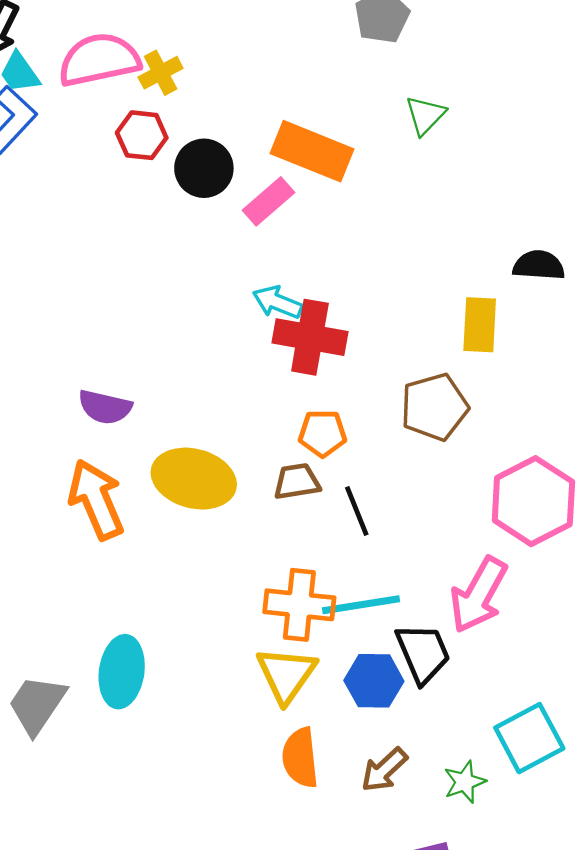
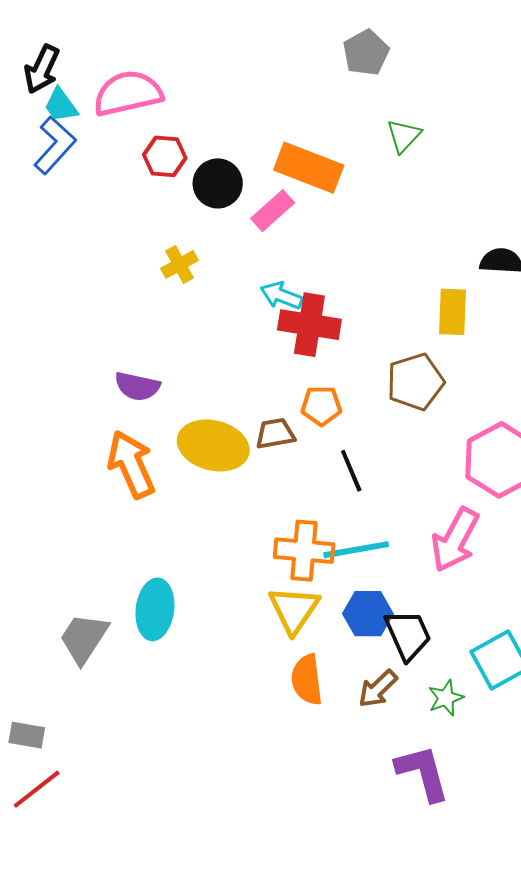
yellow cross: (161, 73) -> (180, 264), moved
brown trapezoid: (297, 482) -> (275, 434), moved
black trapezoid: (423, 653) -> (408, 635), moved

